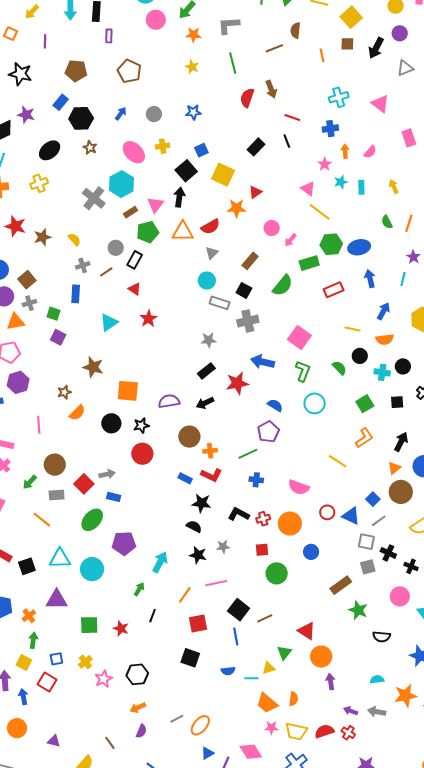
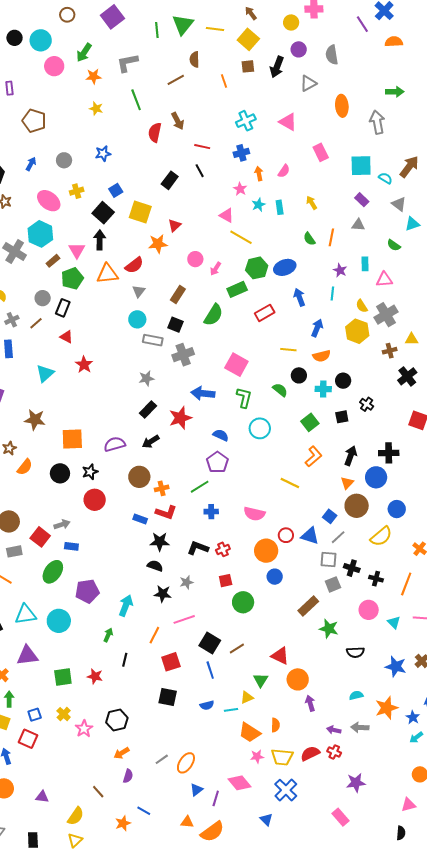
orange circle: (290, 524) -> (266, 551), moved

